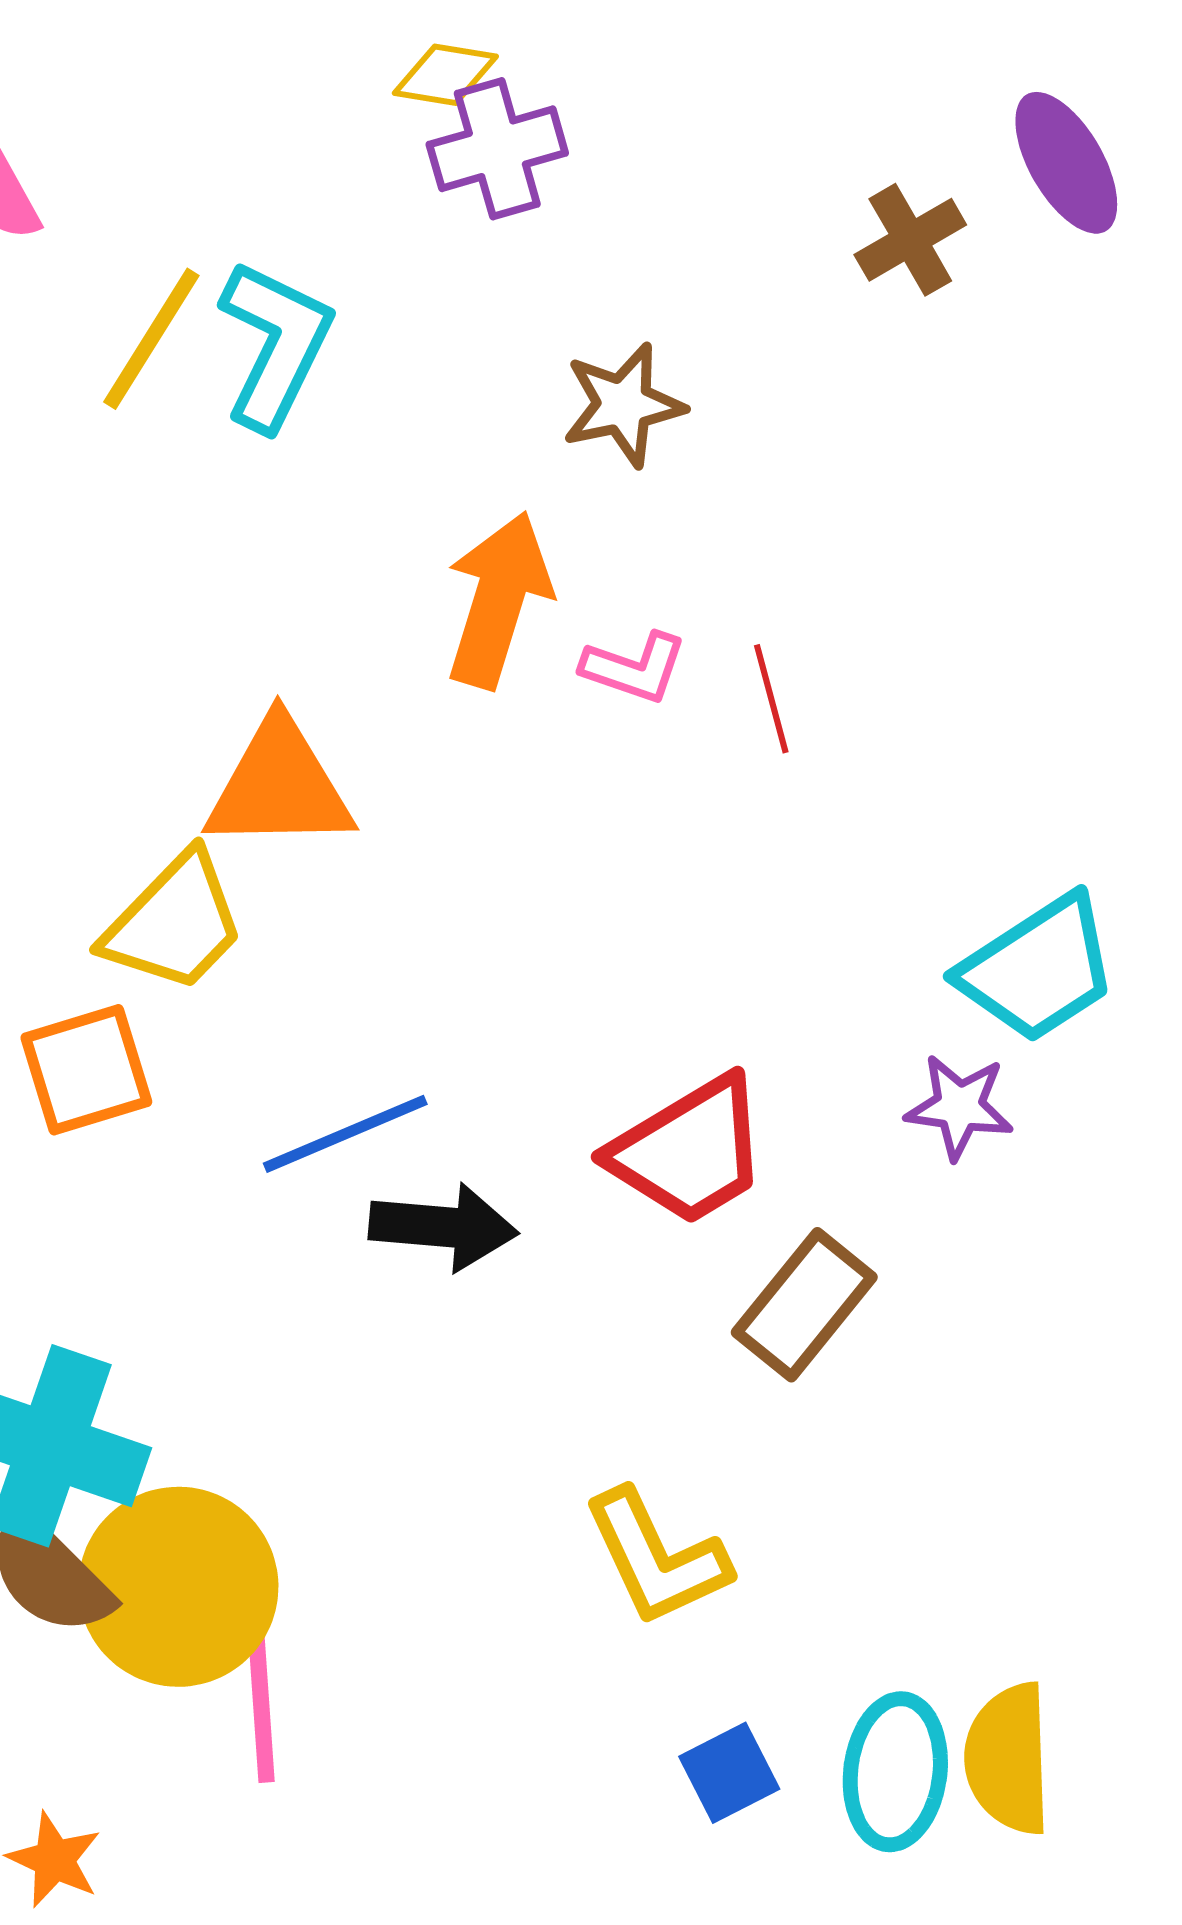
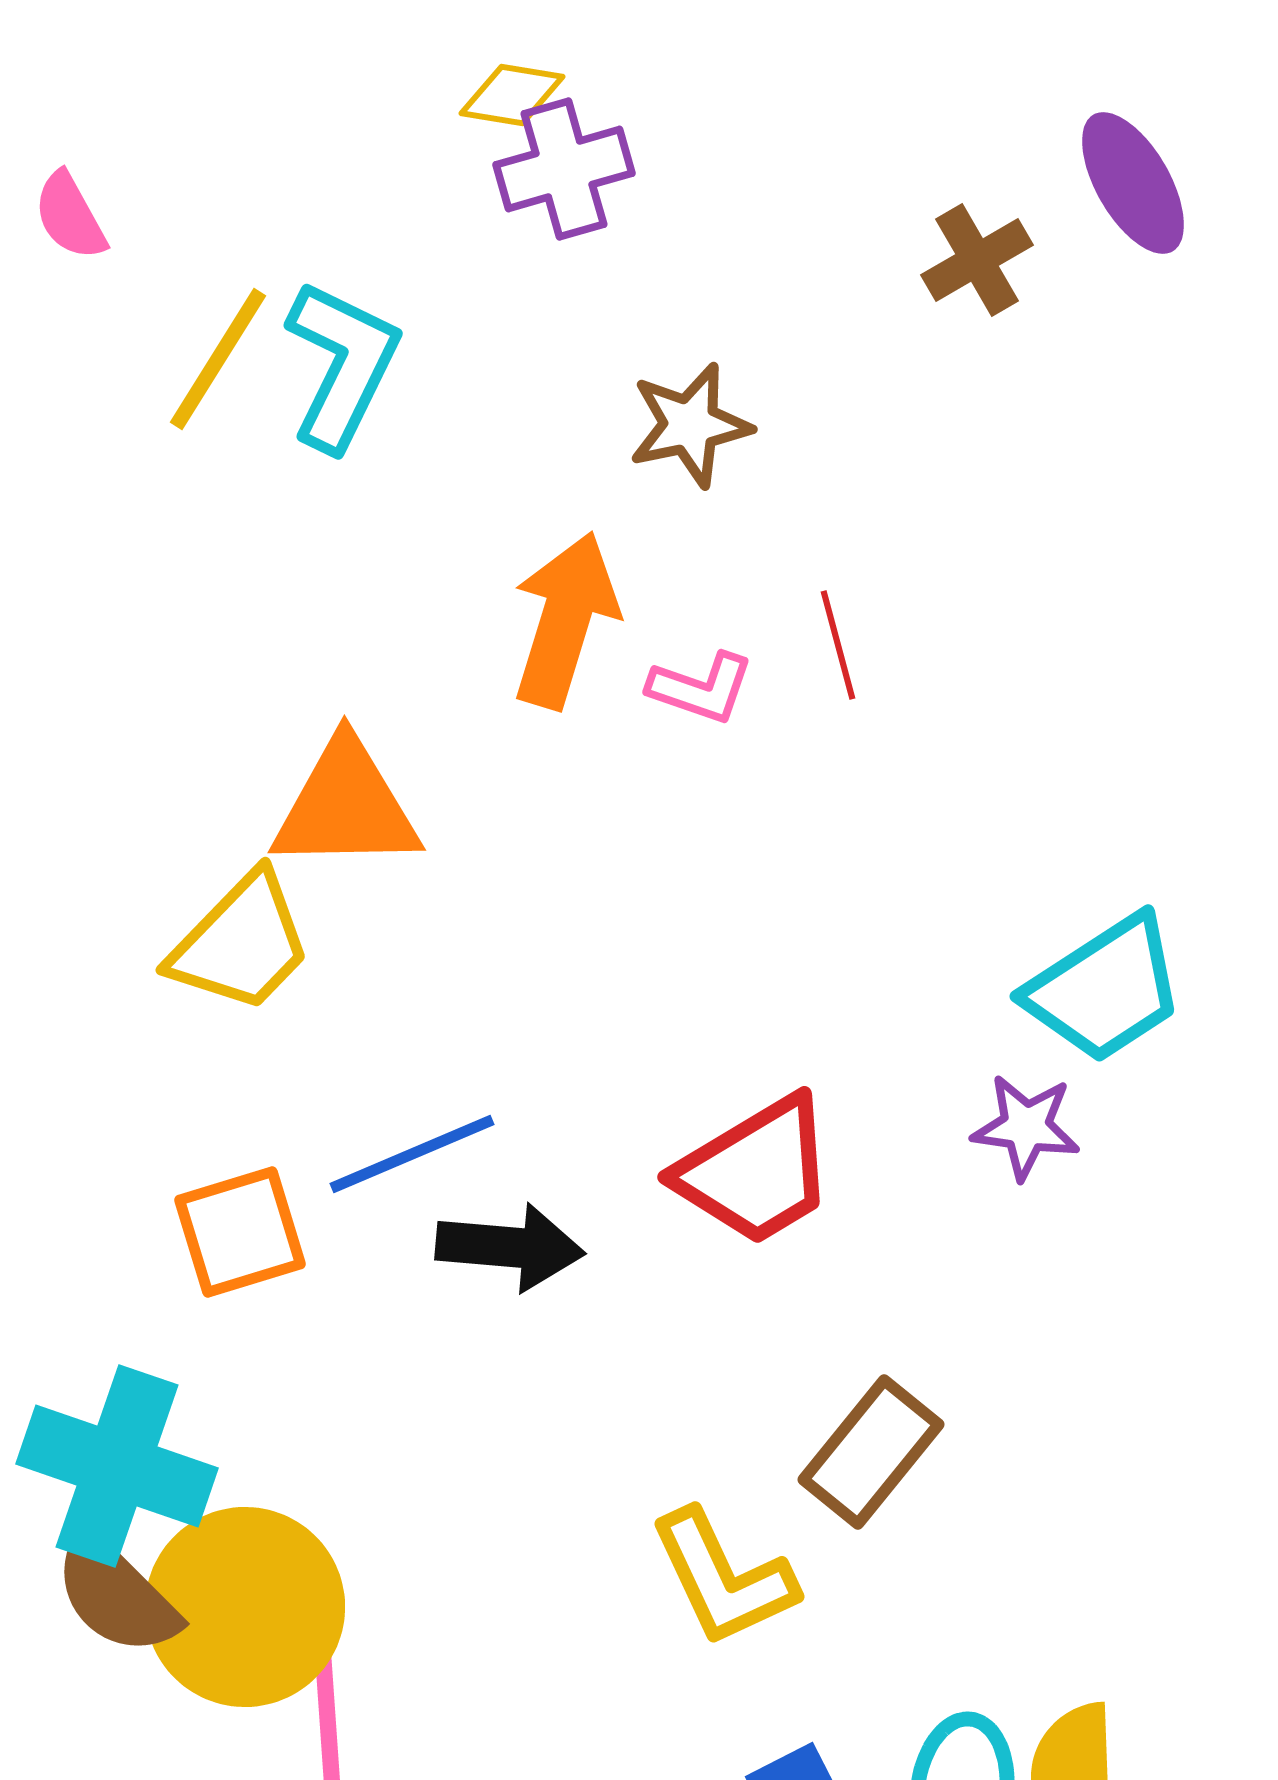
red line: (771, 699) -> (838, 645), moved
orange square: (86, 1070) -> (240, 1232), moved
brown rectangle: (804, 1305) -> (871, 1452), moved

